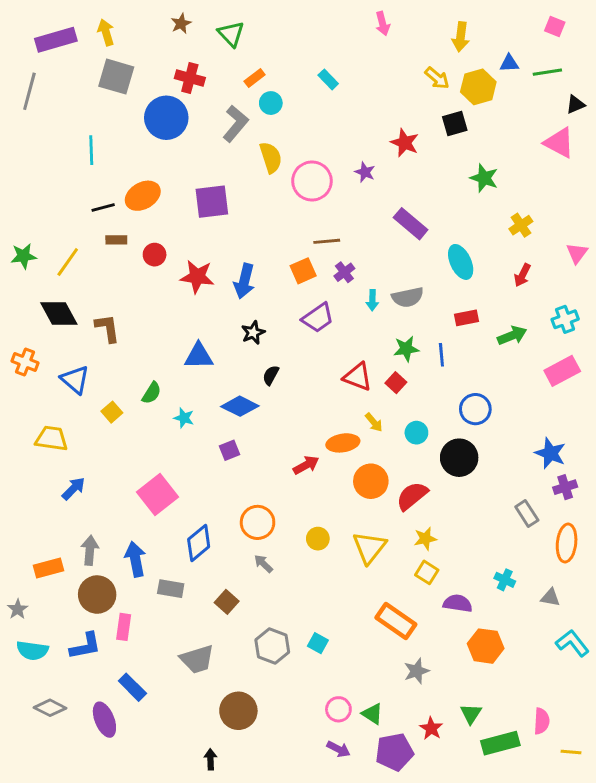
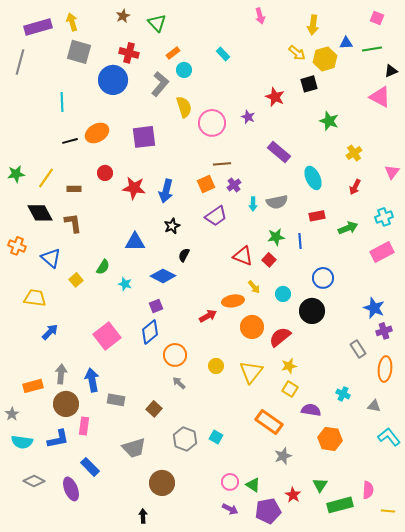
brown rectangle: (116, 240) -> (74, 189), moved
blue diamond: (199, 543) -> (150, 332), moved

